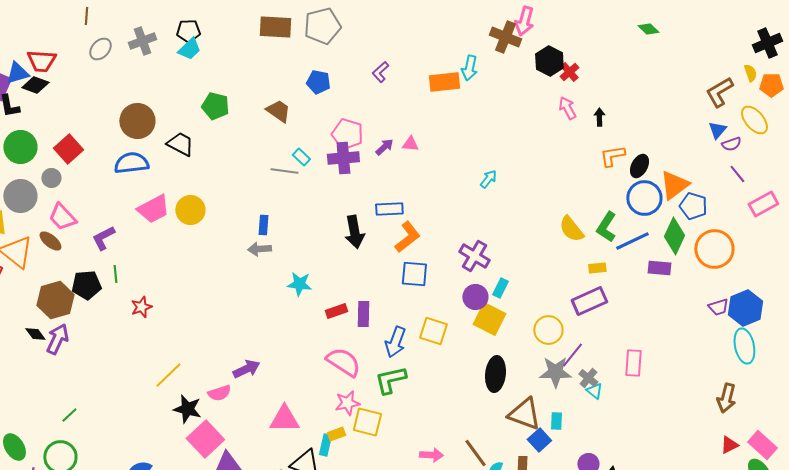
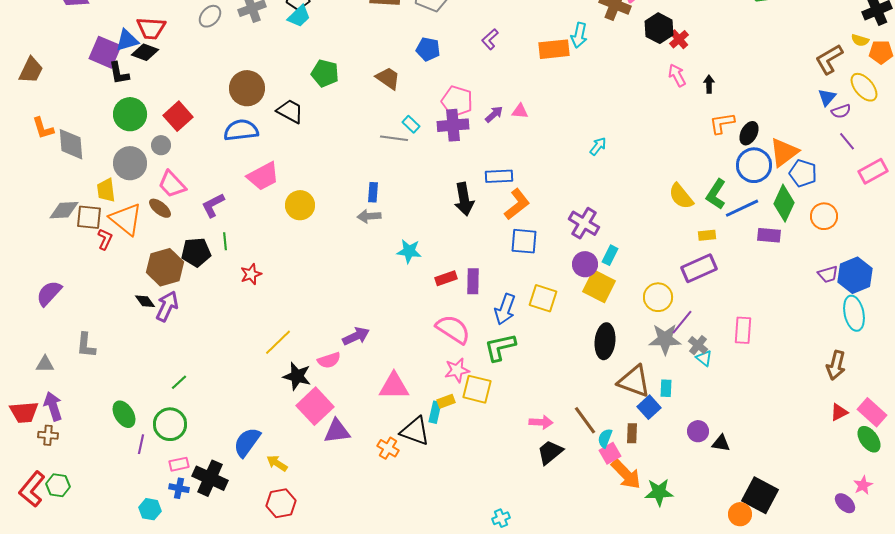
yellow semicircle: (750, 73) -> (860, 40), turned 126
yellow circle: (190, 210) -> (300, 205), moved
orange circle: (714, 249) -> (824, 216), size x0.7

